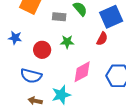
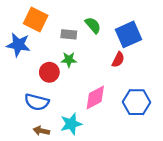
blue star: (15, 38) -> (18, 45), moved, size x1.5
green star: (67, 42) -> (69, 60), moved

